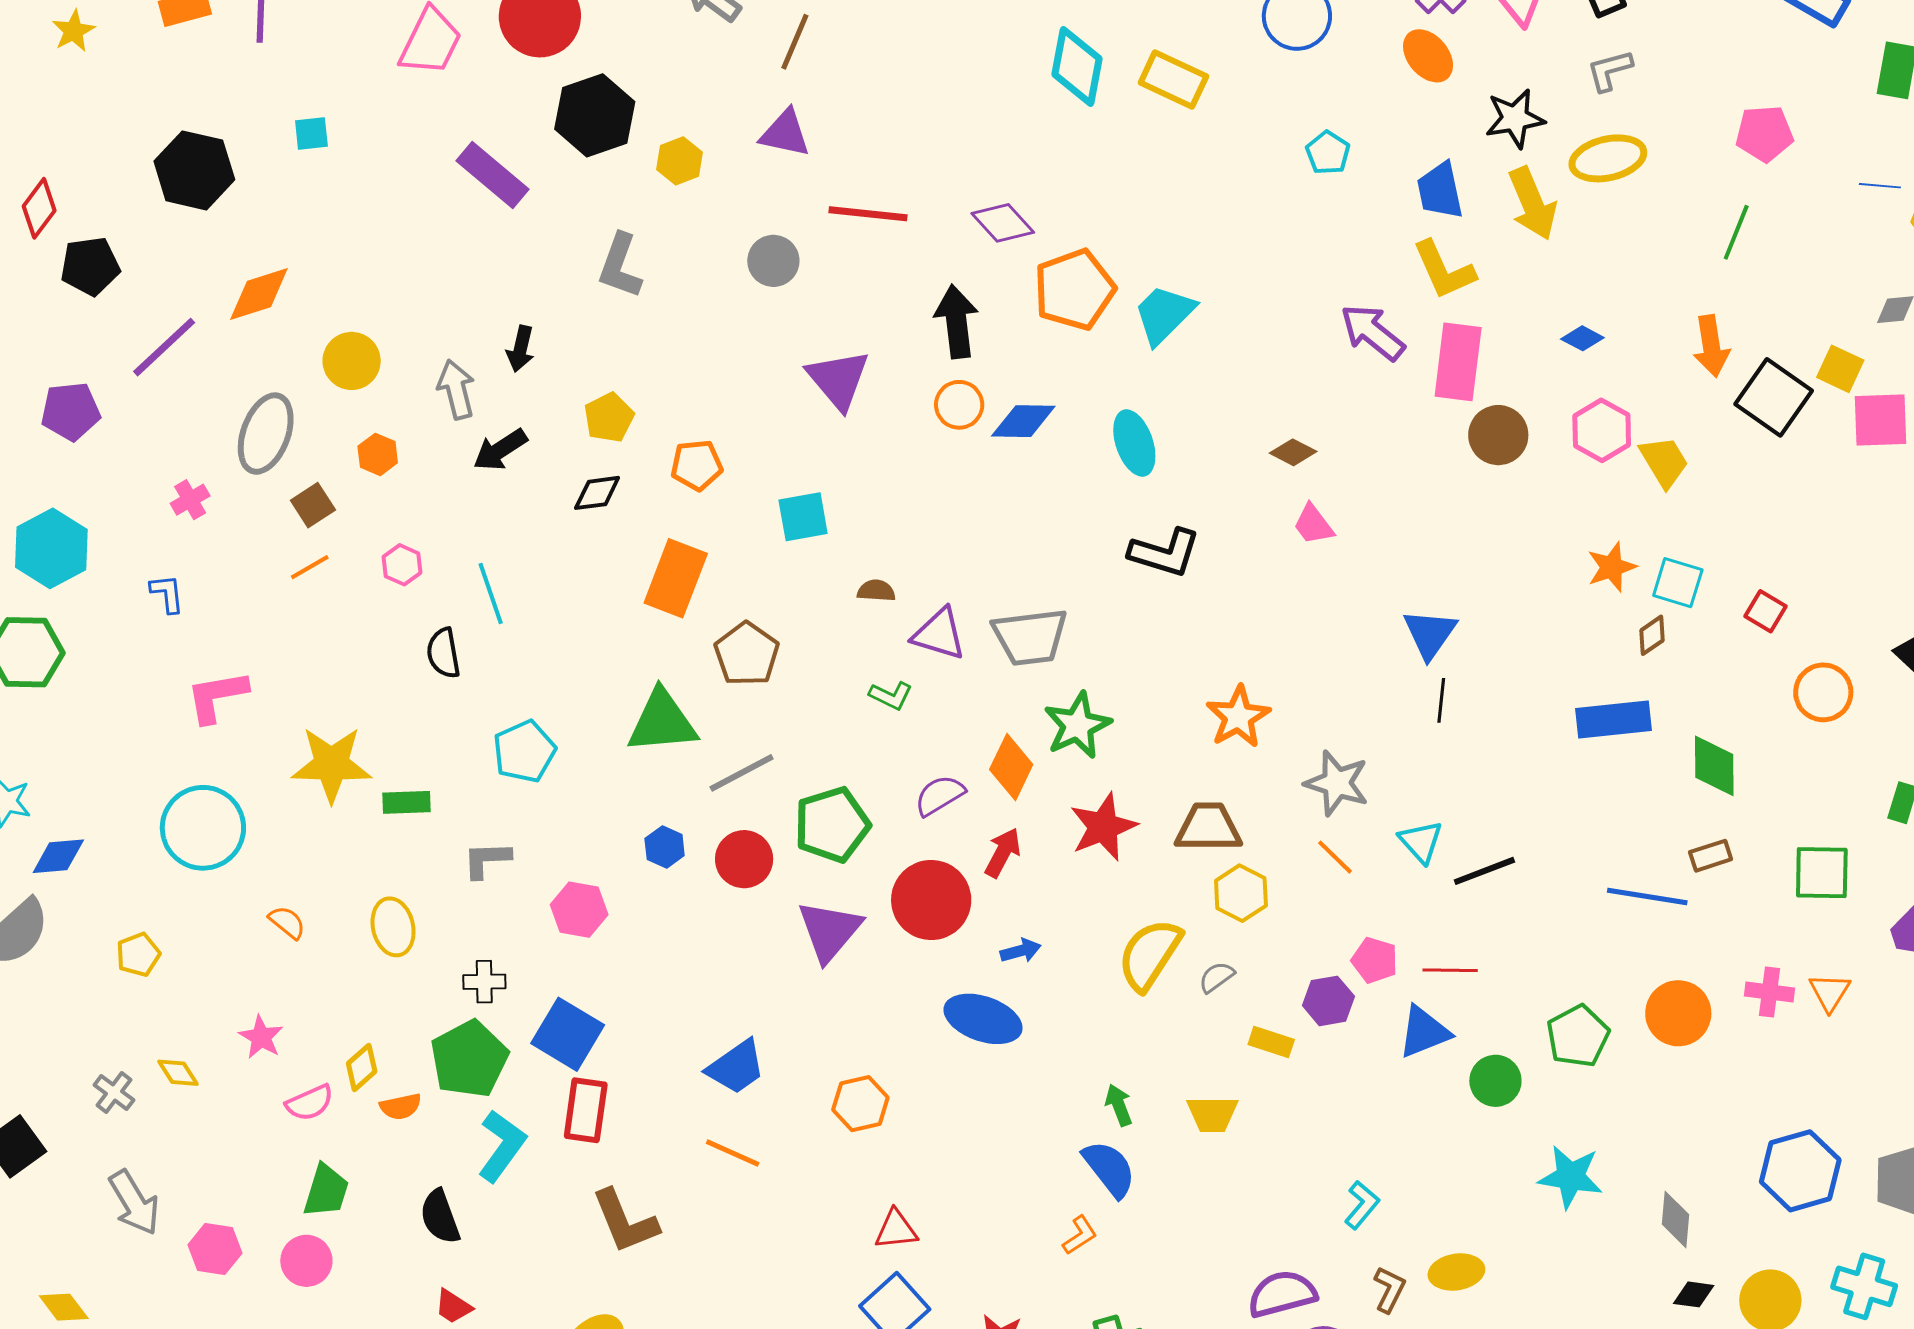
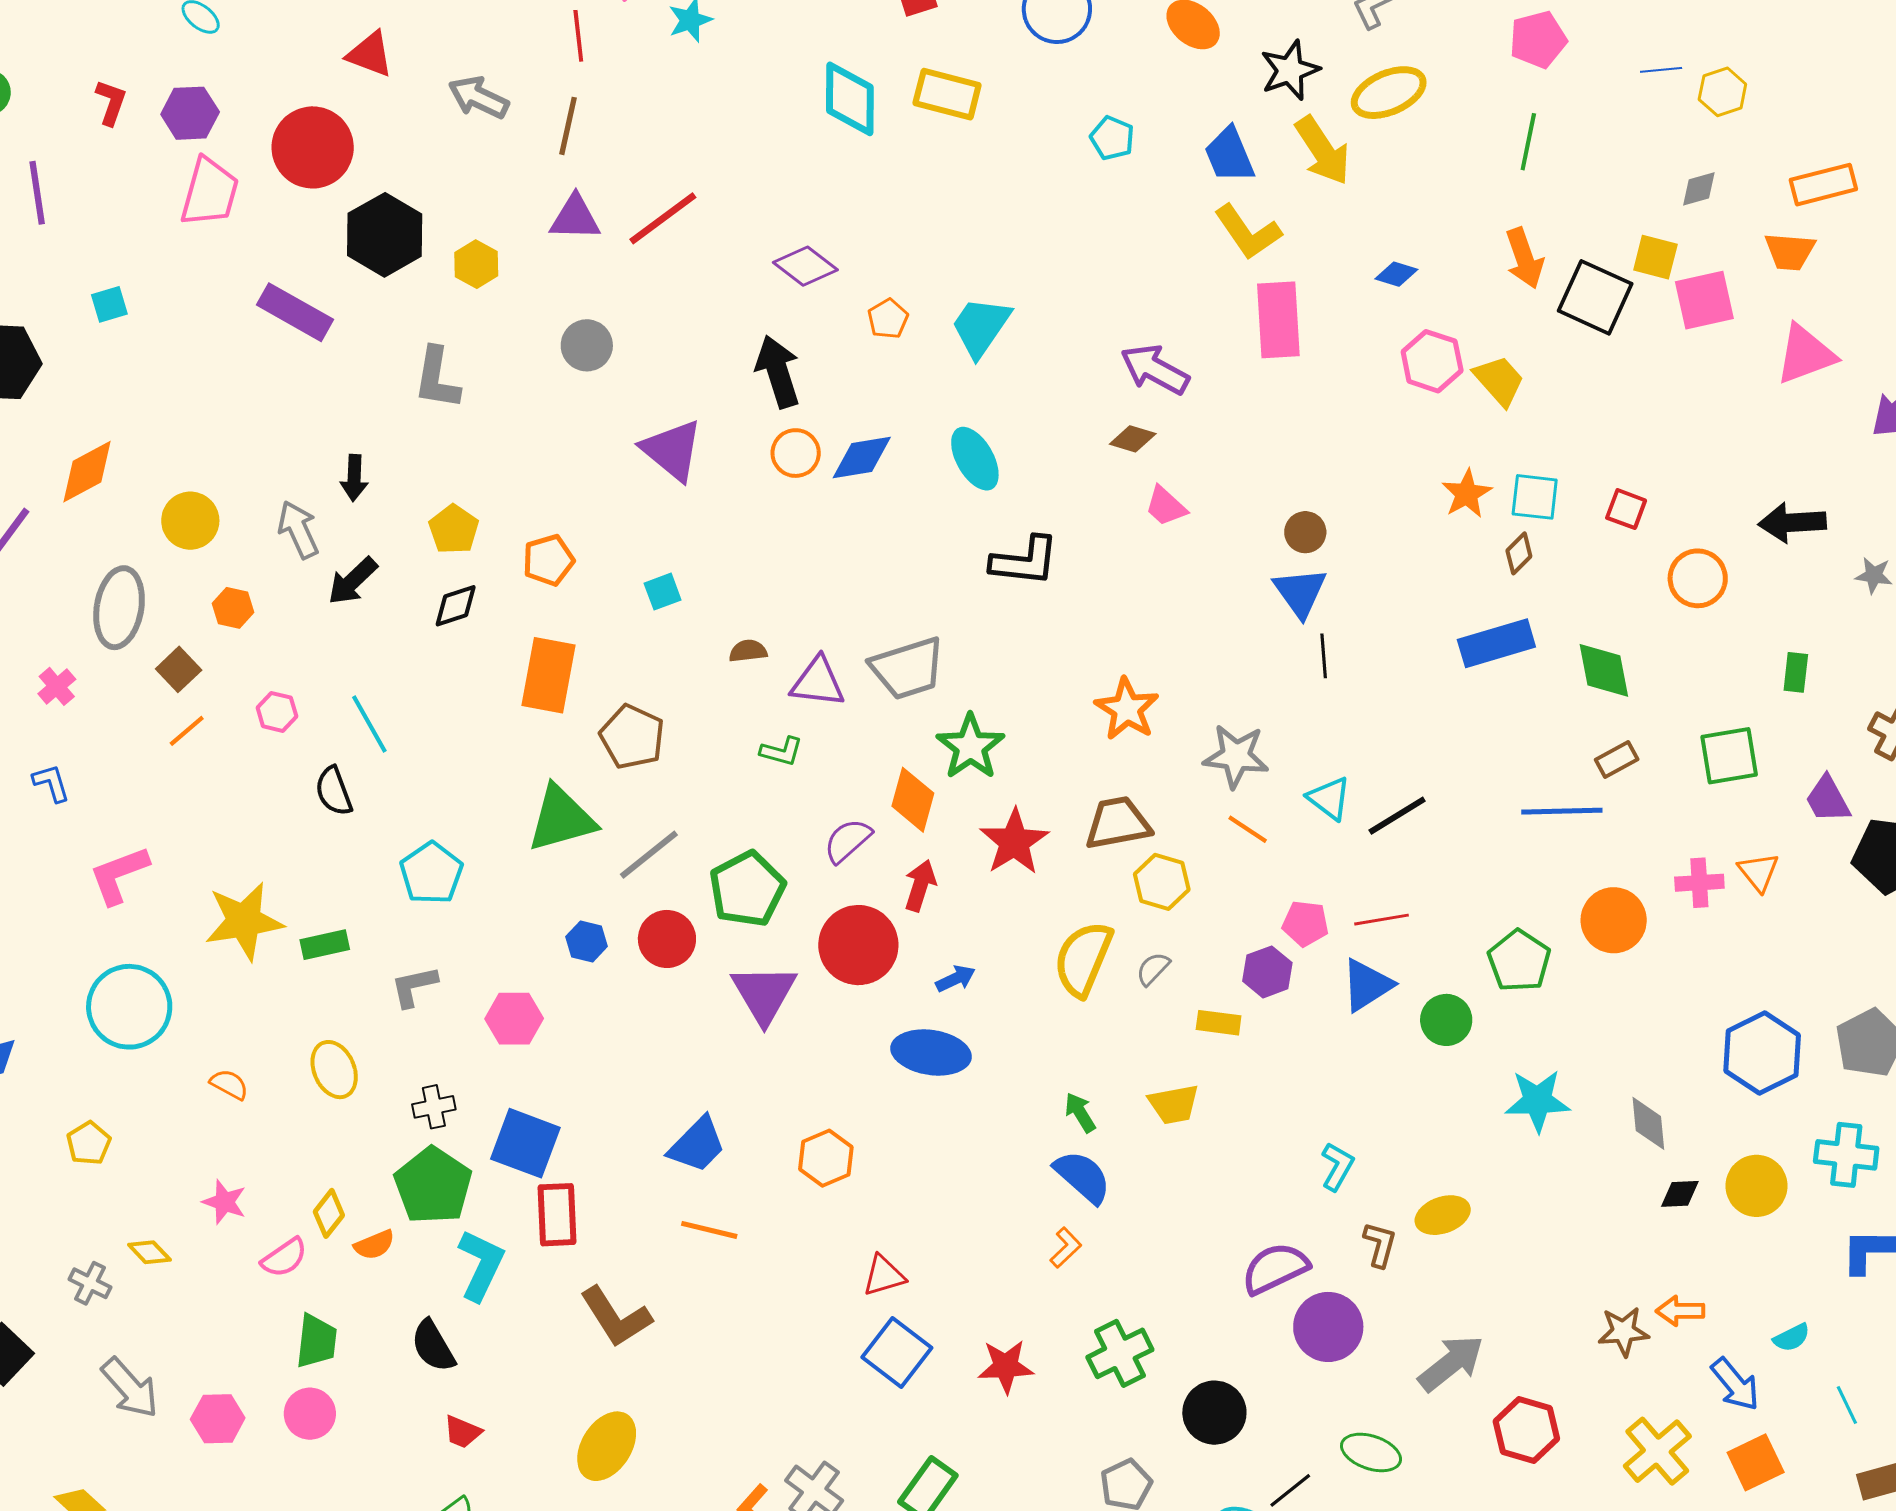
red line: (868, 214) -> (663, 218), moved, turned -32
orange pentagon: (1074, 290) -> (888, 319), size x0.5
purple arrow: (1372, 332) -> (1155, 369), moved
brown circle: (1498, 435) -> (1305, 532), moved, size x0.7
cyan square: (803, 517) -> (663, 592), size x0.7

